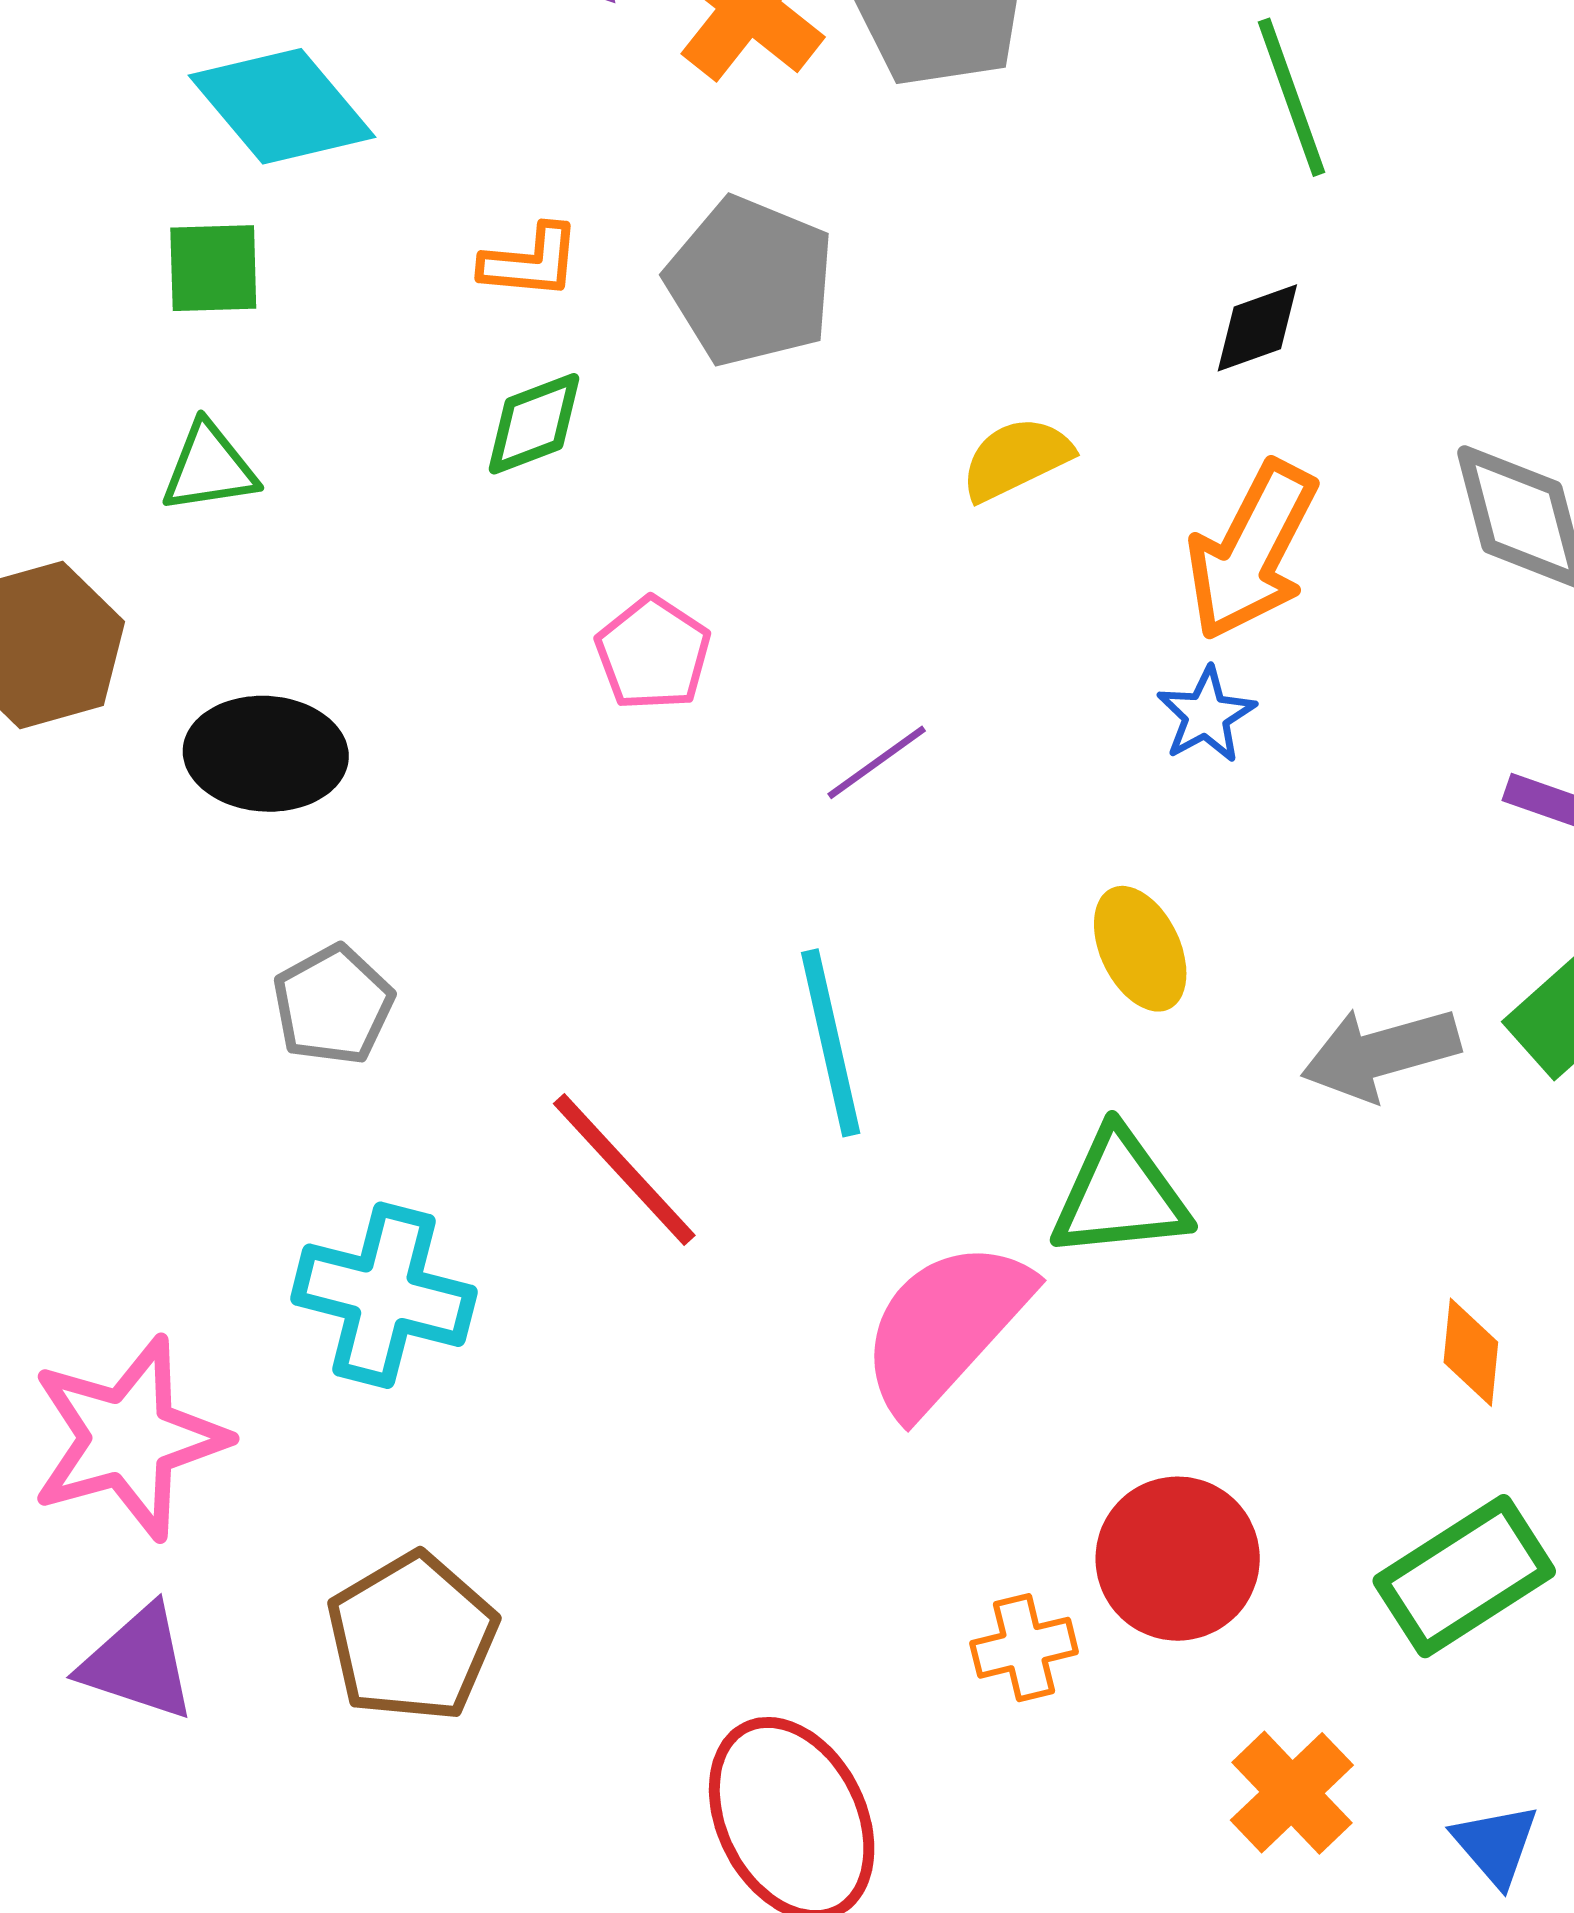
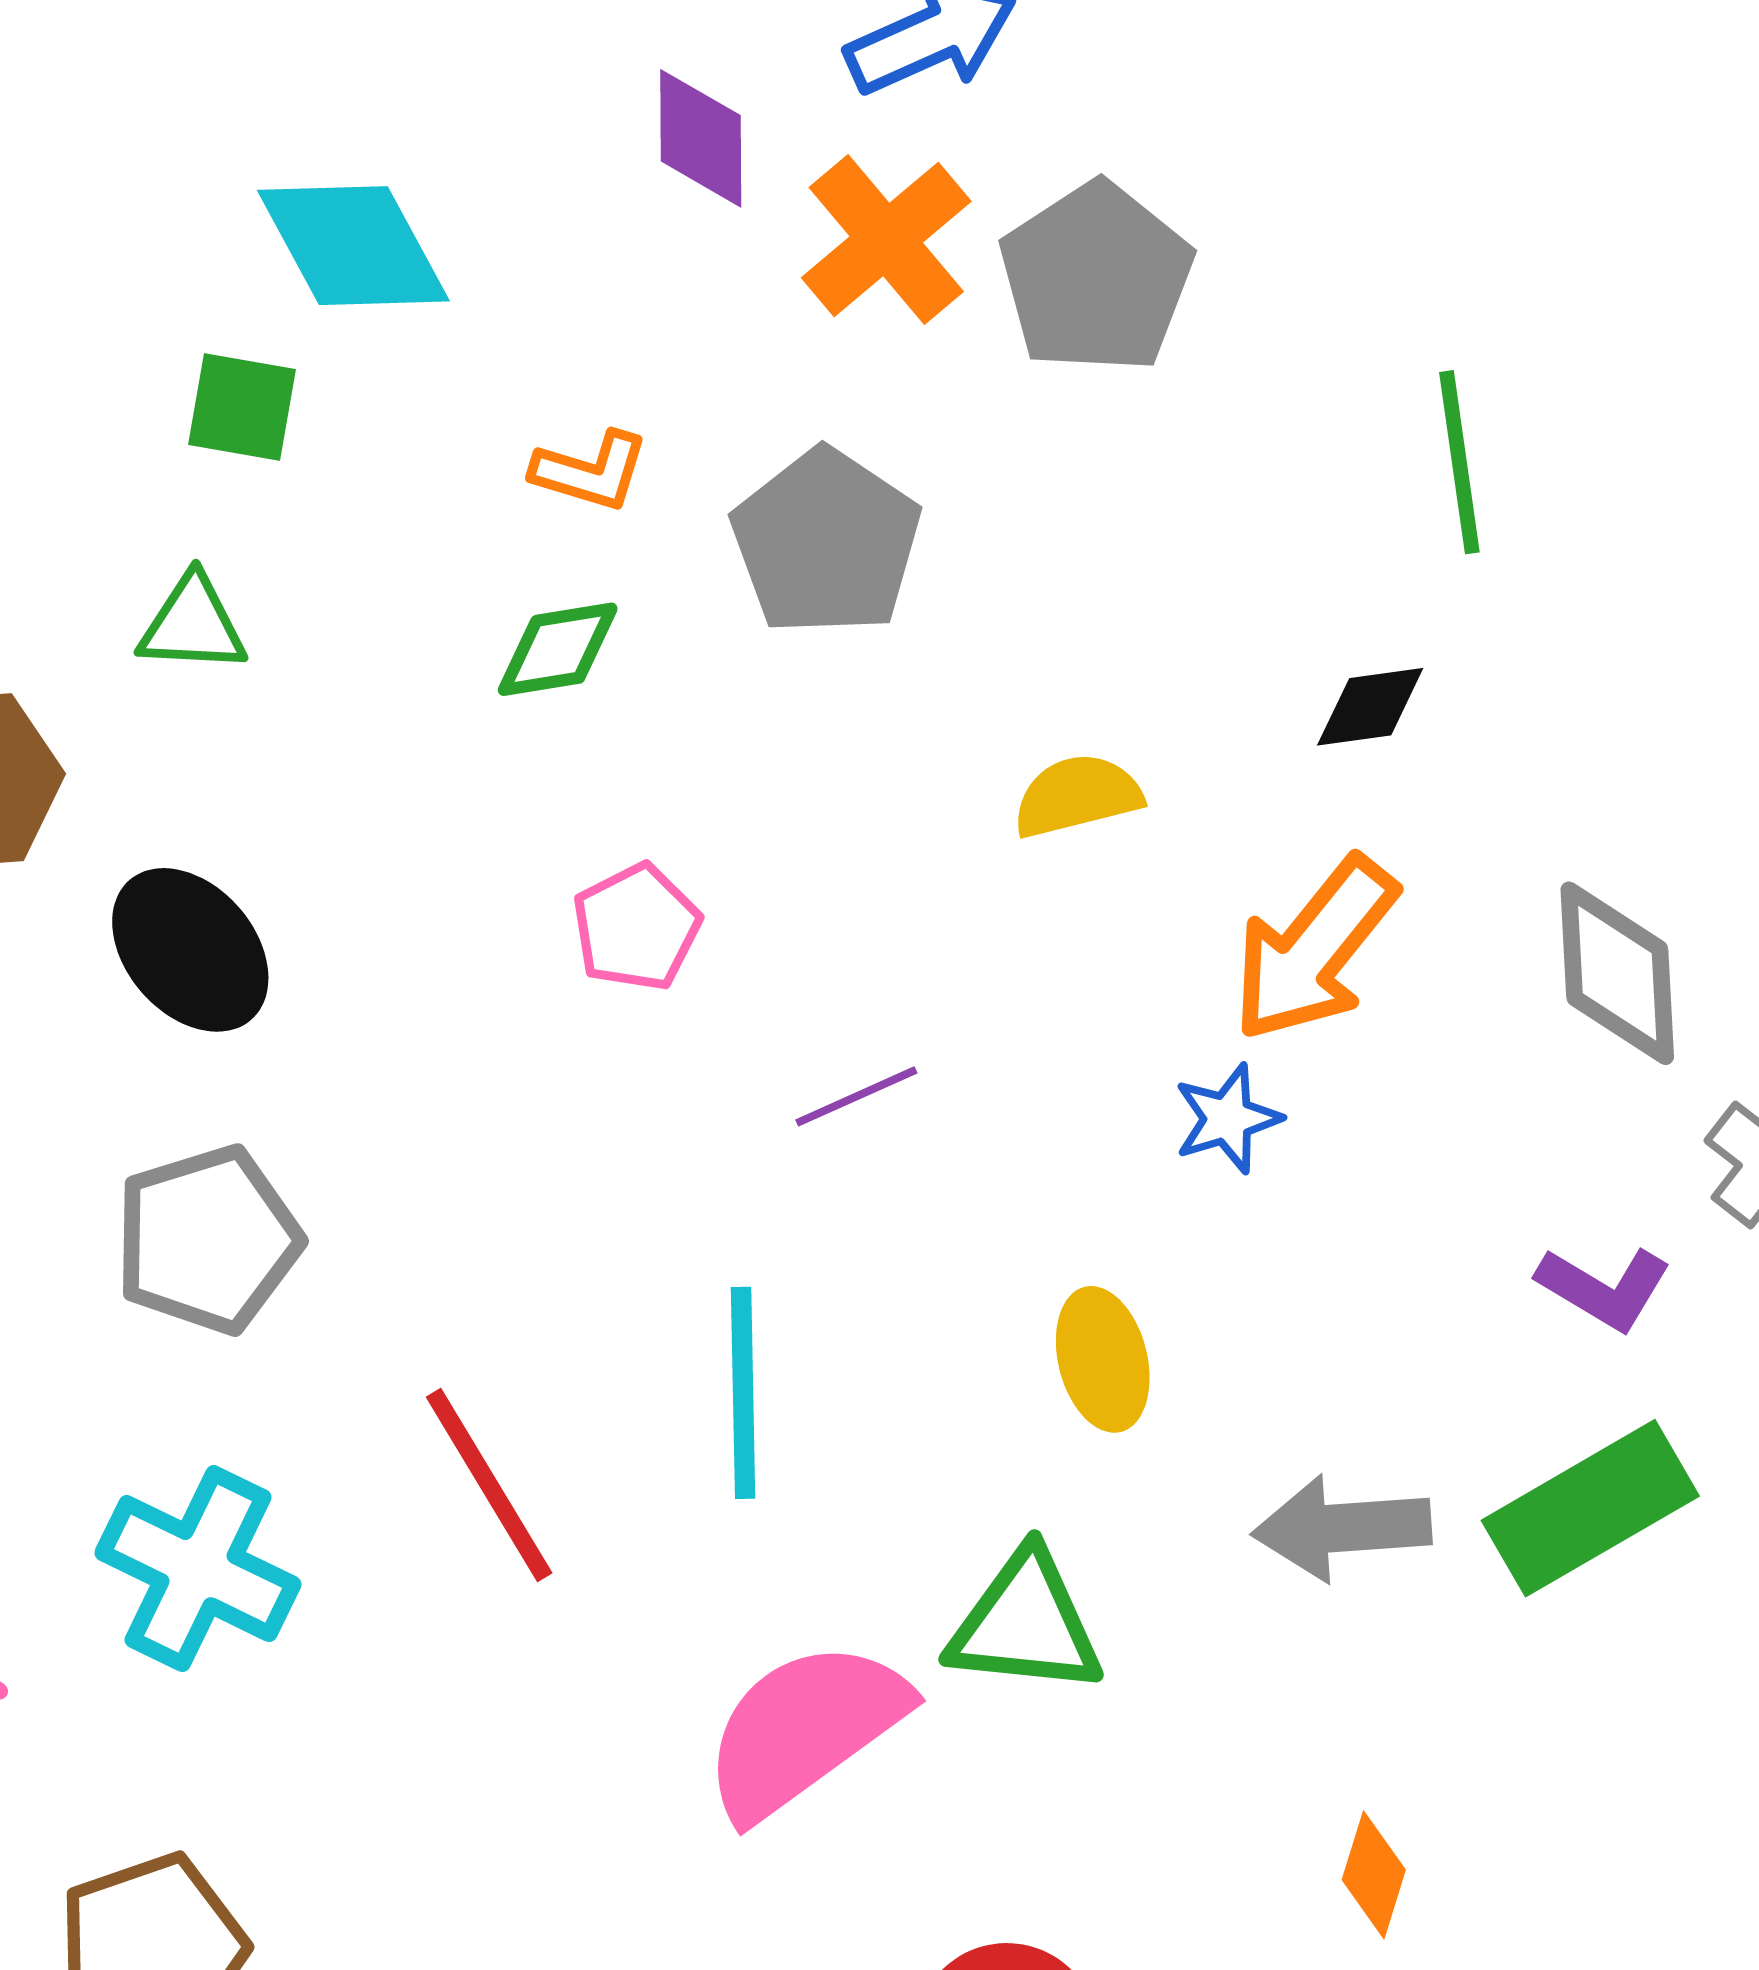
black ellipse: (266, 754) -> (190, 950), turned 34
gray pentagon: (333, 1005) -> (208, 1240), size x1.4

